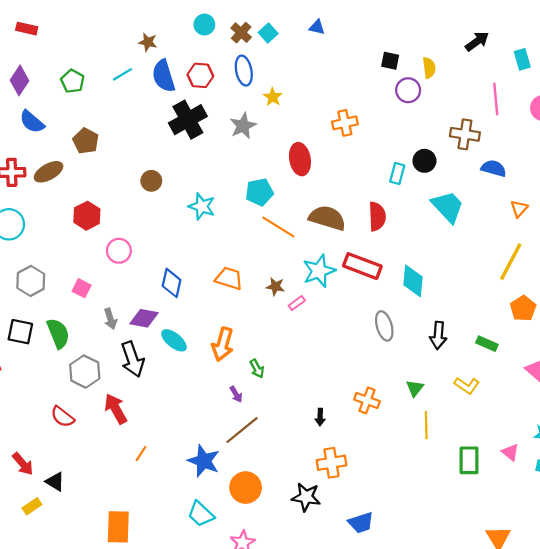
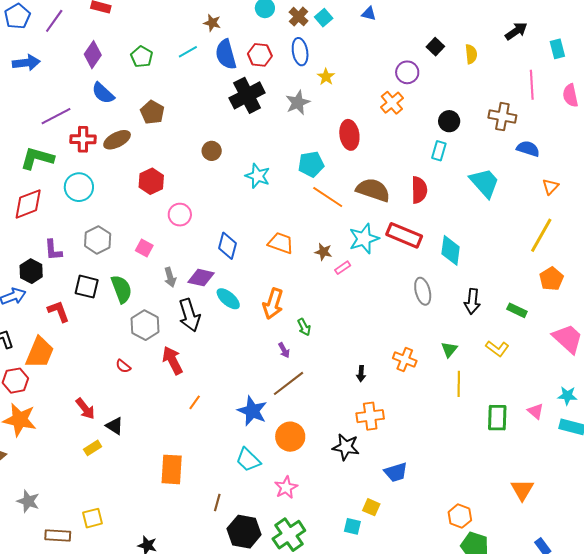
black square: (390, 61) -> (435, 47), turned 30
purple circle: (408, 90) -> (407, 72), moved
orange cross: (345, 123) -> (392, 103), turned -30
black circle: (424, 161) -> (449, 121), moved
red semicircle: (62, 417) -> (123, 366), size x0.7

